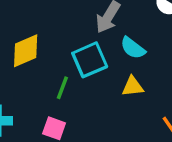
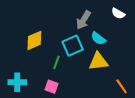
yellow triangle: (133, 86) -> (98, 61), size x1.5

